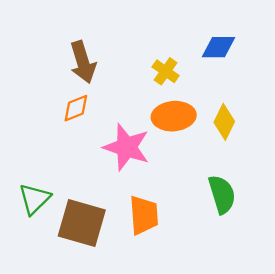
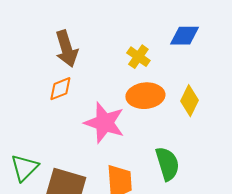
green semicircle: (222, 194) -> (167, 164), moved

